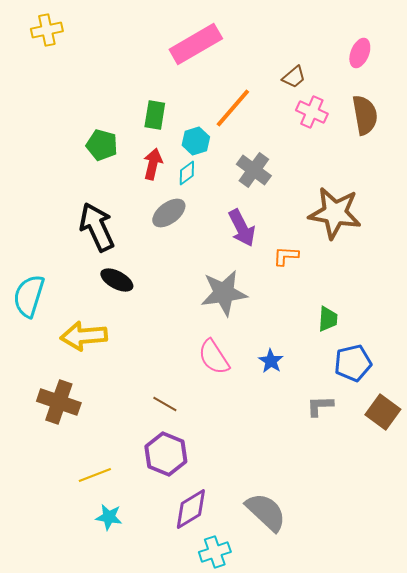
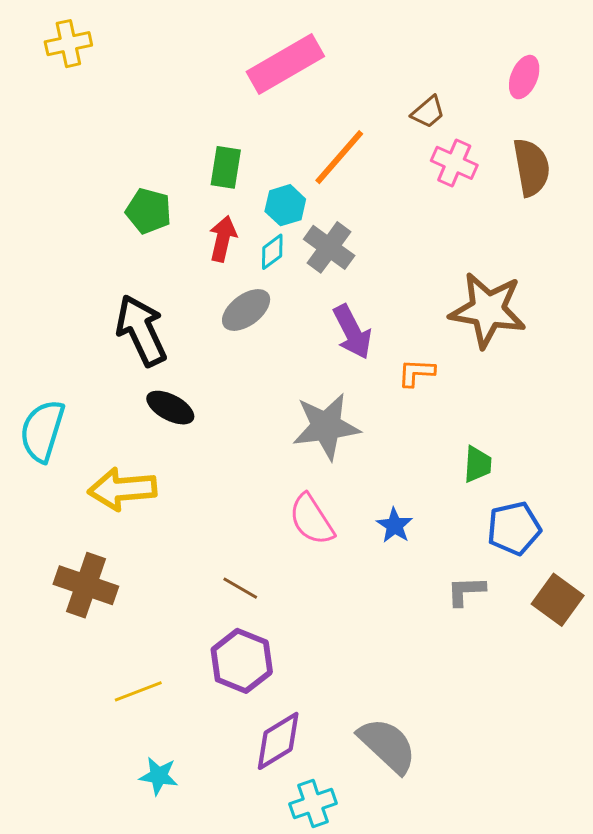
gray cross: (254, 170) -> (329, 247), moved
cyan star: (109, 517) -> (159, 776), moved

